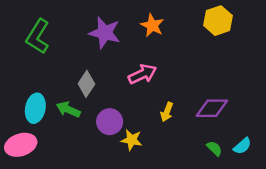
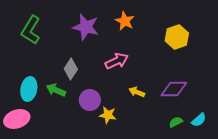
yellow hexagon: (218, 21) -> (177, 37), moved
yellow arrow: (167, 112) -> (137, 92), turned 91
green semicircle: (214, 148) -> (176, 122), turned -72

